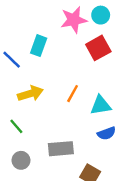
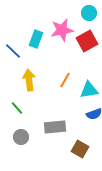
pink star: (74, 20) -> (62, 30), moved
yellow arrow: (30, 94) -> (29, 80), turned -80

